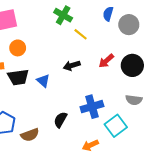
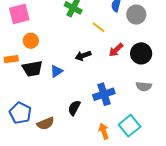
yellow line: (81, 34) -> (99, 27), moved
blue triangle: (43, 81) -> (56, 71), turned 48
cyan square: (116, 126) -> (130, 126), moved
orange arrow: (90, 145) -> (104, 131), turned 98

